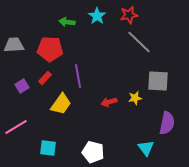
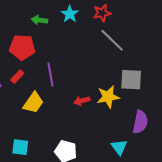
yellow star: (135, 98) -> (108, 97), size x1.6

